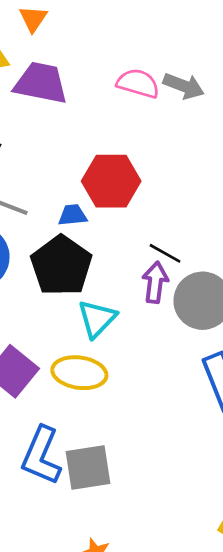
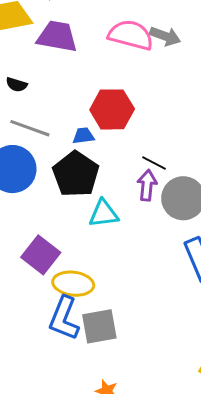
pink semicircle: (138, 83) -> (131, 35), size x1.4
cyan triangle: (97, 319) -> (104, 214), turned 40
yellow ellipse: (79, 373) -> (73, 284), moved

